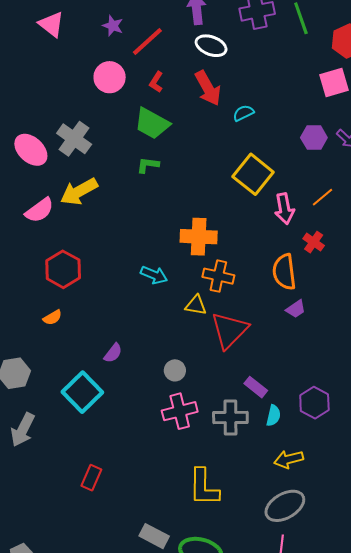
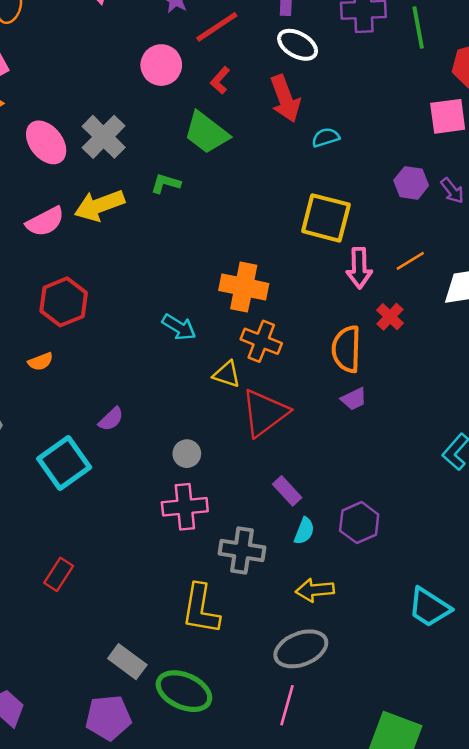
green L-shape: (148, 165) -> (166, 183), moved
yellow square: (253, 174) -> (326, 218), turned -33
gray cross: (230, 417) -> (242, 550), moved

